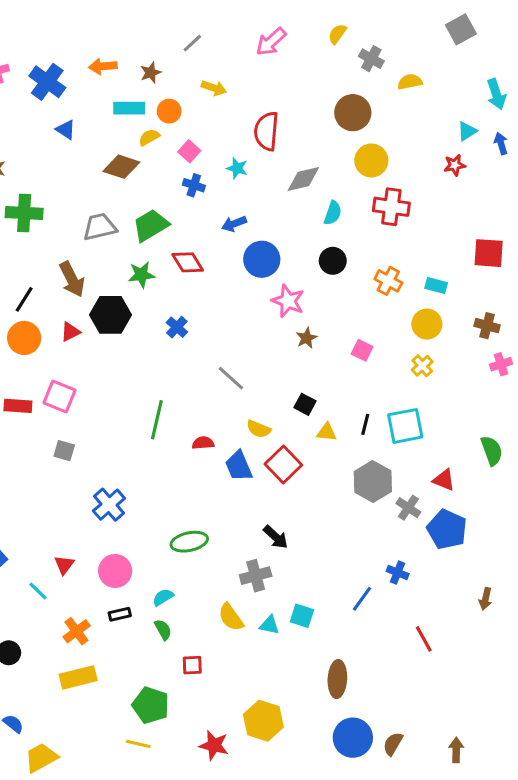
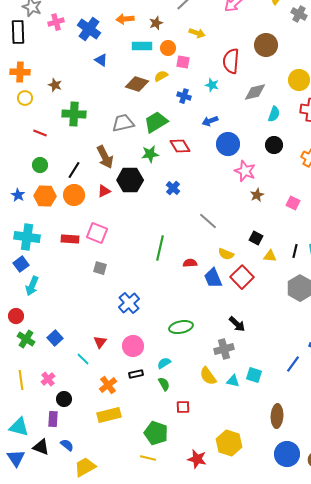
brown circle: (353, 113) -> (266, 45), moved
yellow semicircle: (149, 137) -> (161, 76), moved
pink square: (189, 151) -> (183, 62), moved, turned -32

